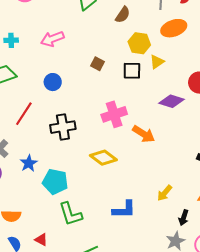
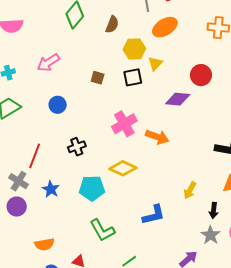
red line: (24, 114) -> (35, 156), moved
black cross: (63, 127) -> (77, 147), size x0.7
cyan pentagon: (55, 182) -> (92, 188), moved

